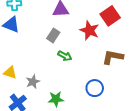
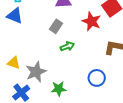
green arrow: (65, 56) -> (67, 46), turned -48
gray star: (33, 82) -> (36, 72), size x1.5

